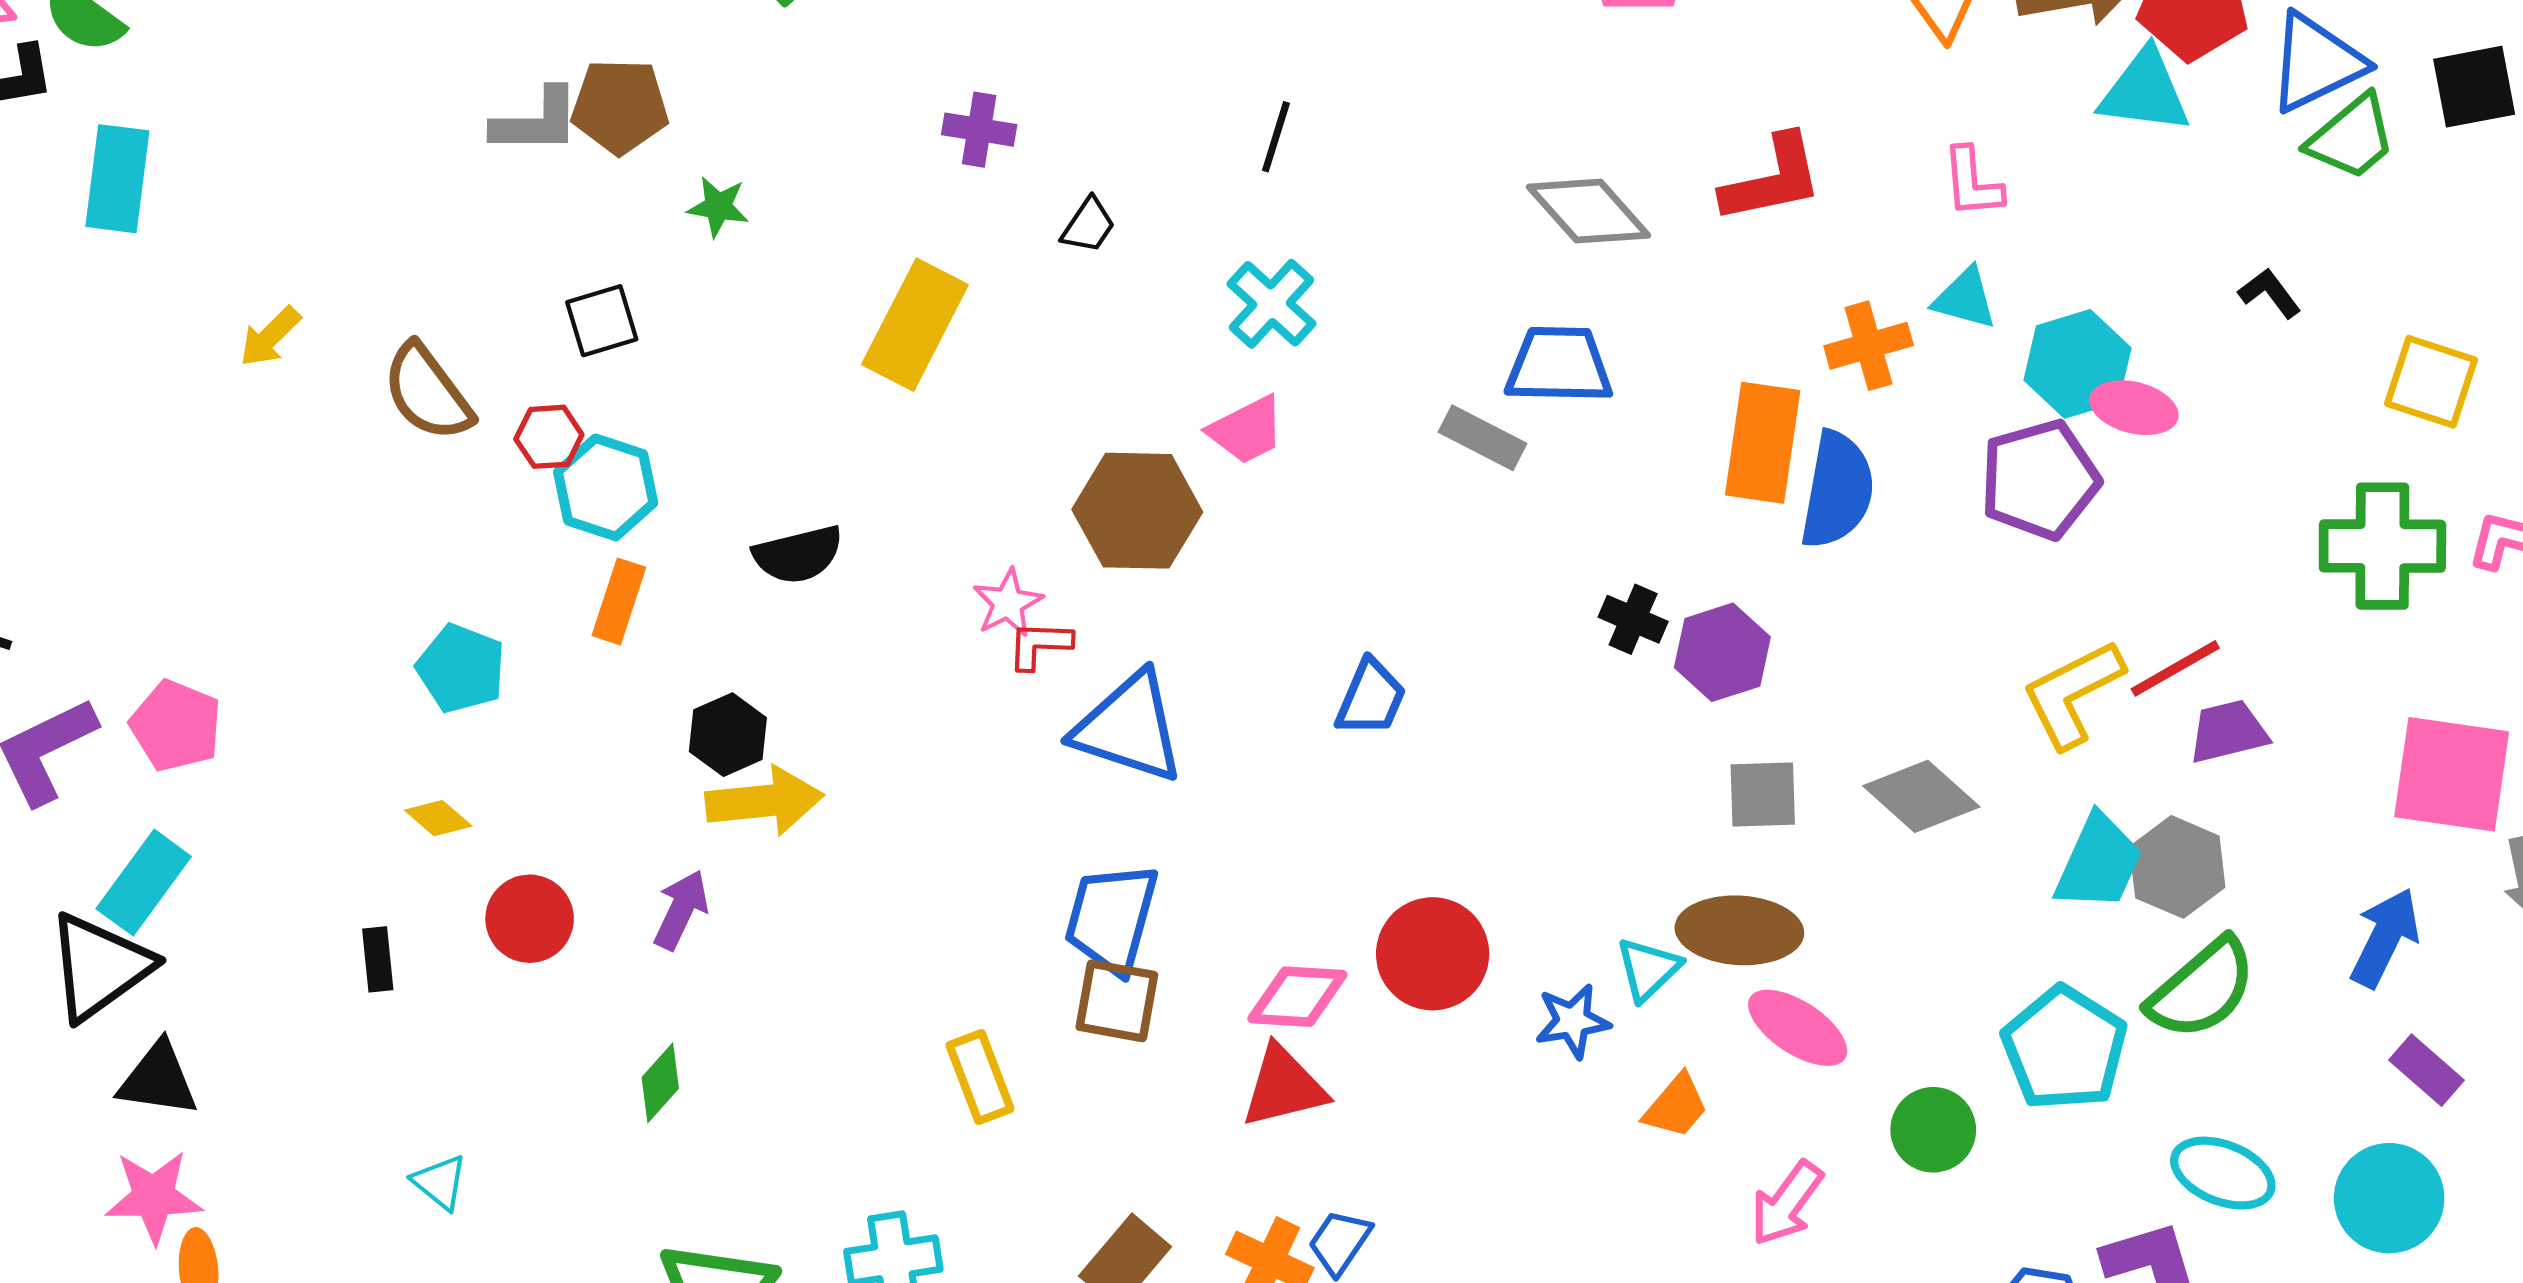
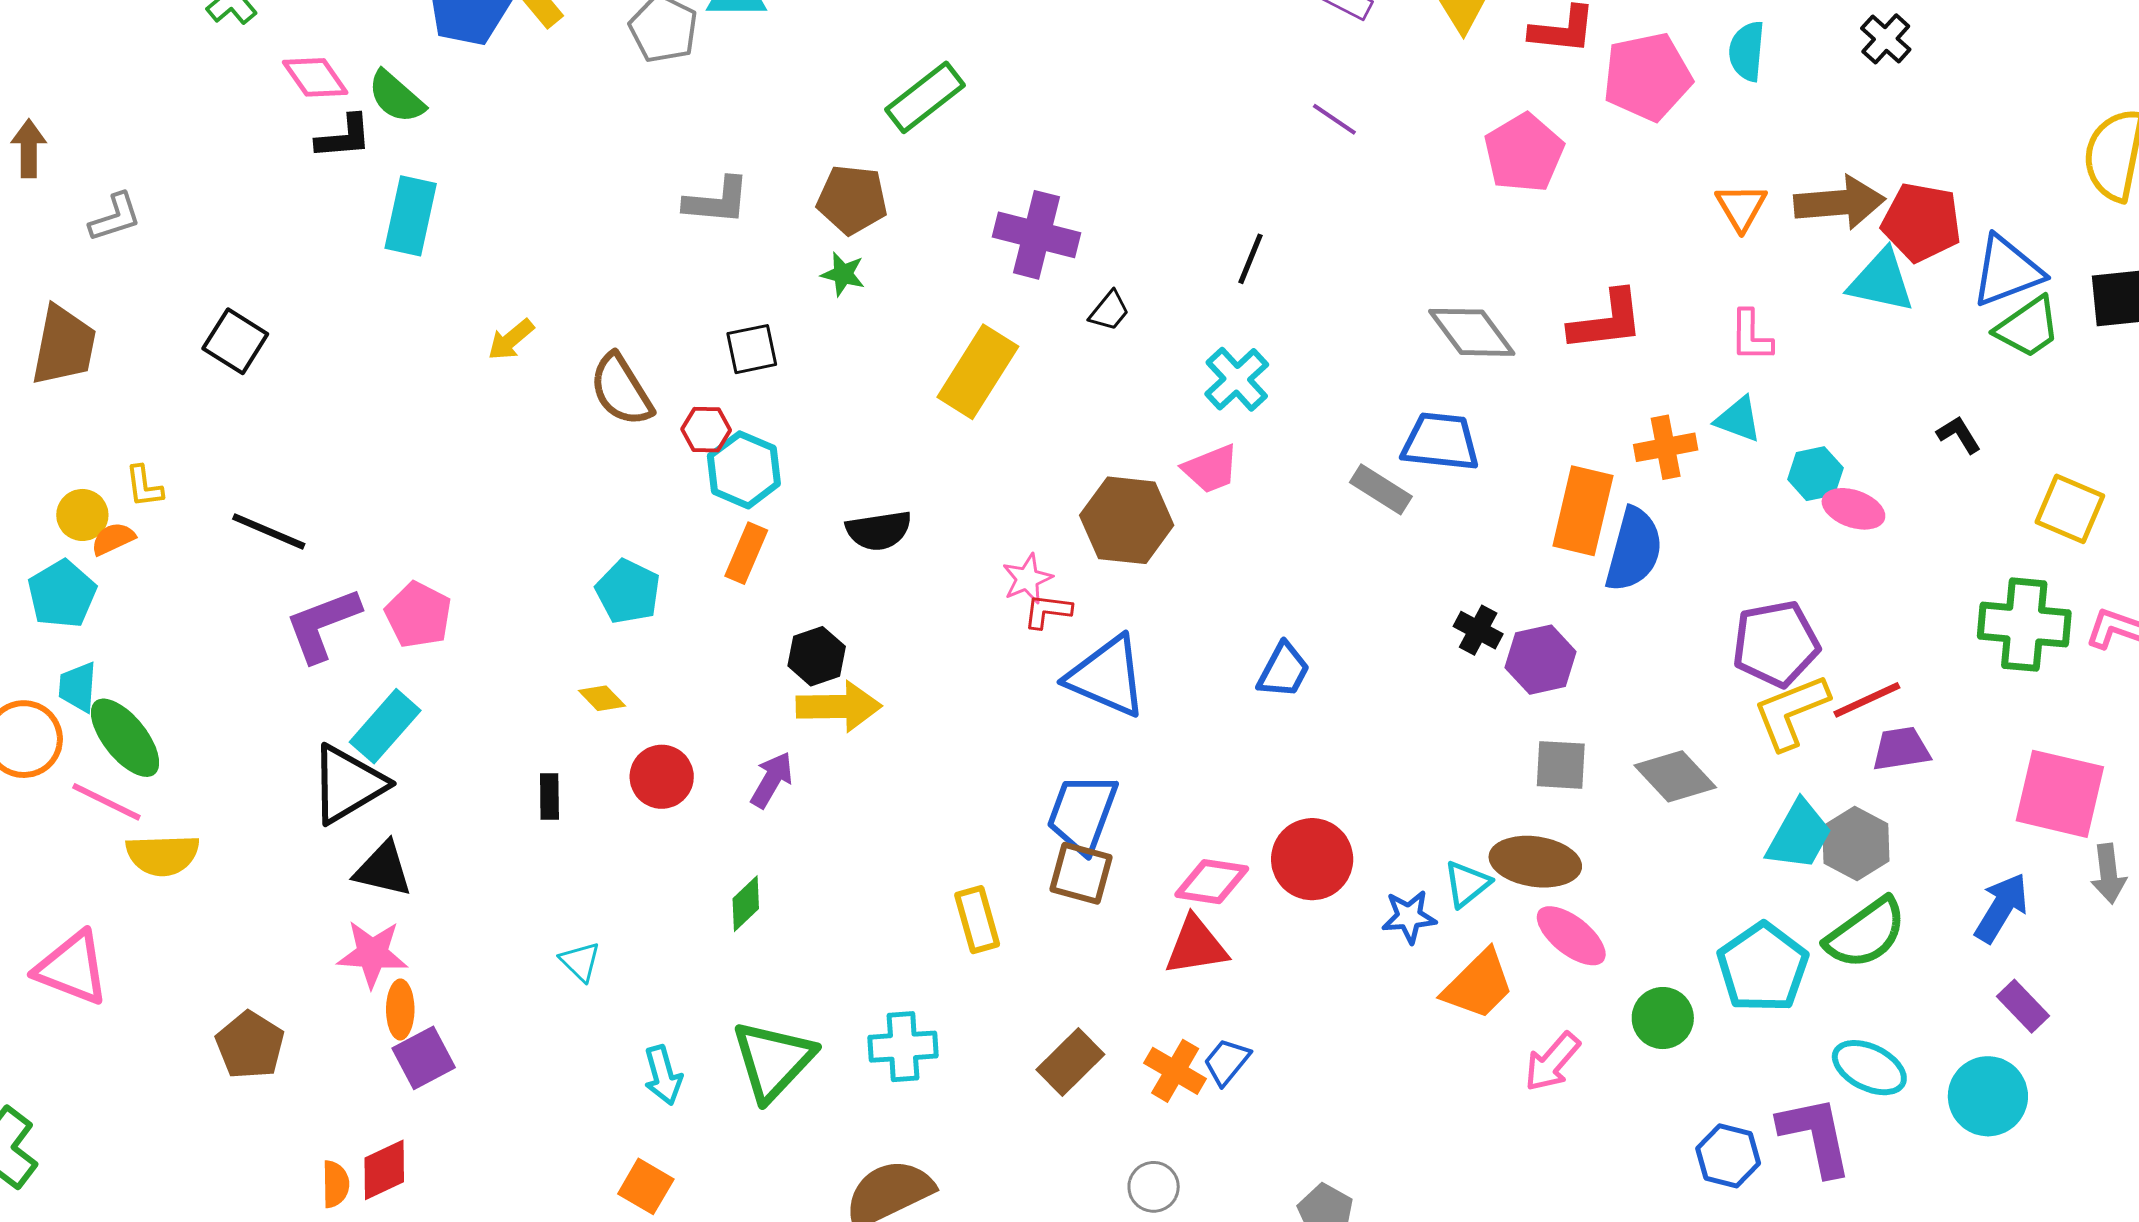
brown pentagon: (620, 106) -> (852, 199), moved
purple cross: (979, 130) -> (1037, 235), size x1.6
cyan hexagon: (2077, 364) -> (1815, 474), size x0.7
purple pentagon: (2040, 480) -> (1776, 644), moved
orange trapezoid: (1676, 1106) -> (1478, 985), size x1.5

